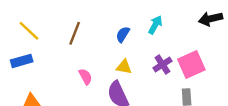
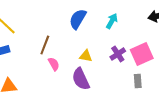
brown line: (75, 33) -> (45, 45), moved
blue semicircle: (123, 34) -> (78, 19), moved, size x1.5

